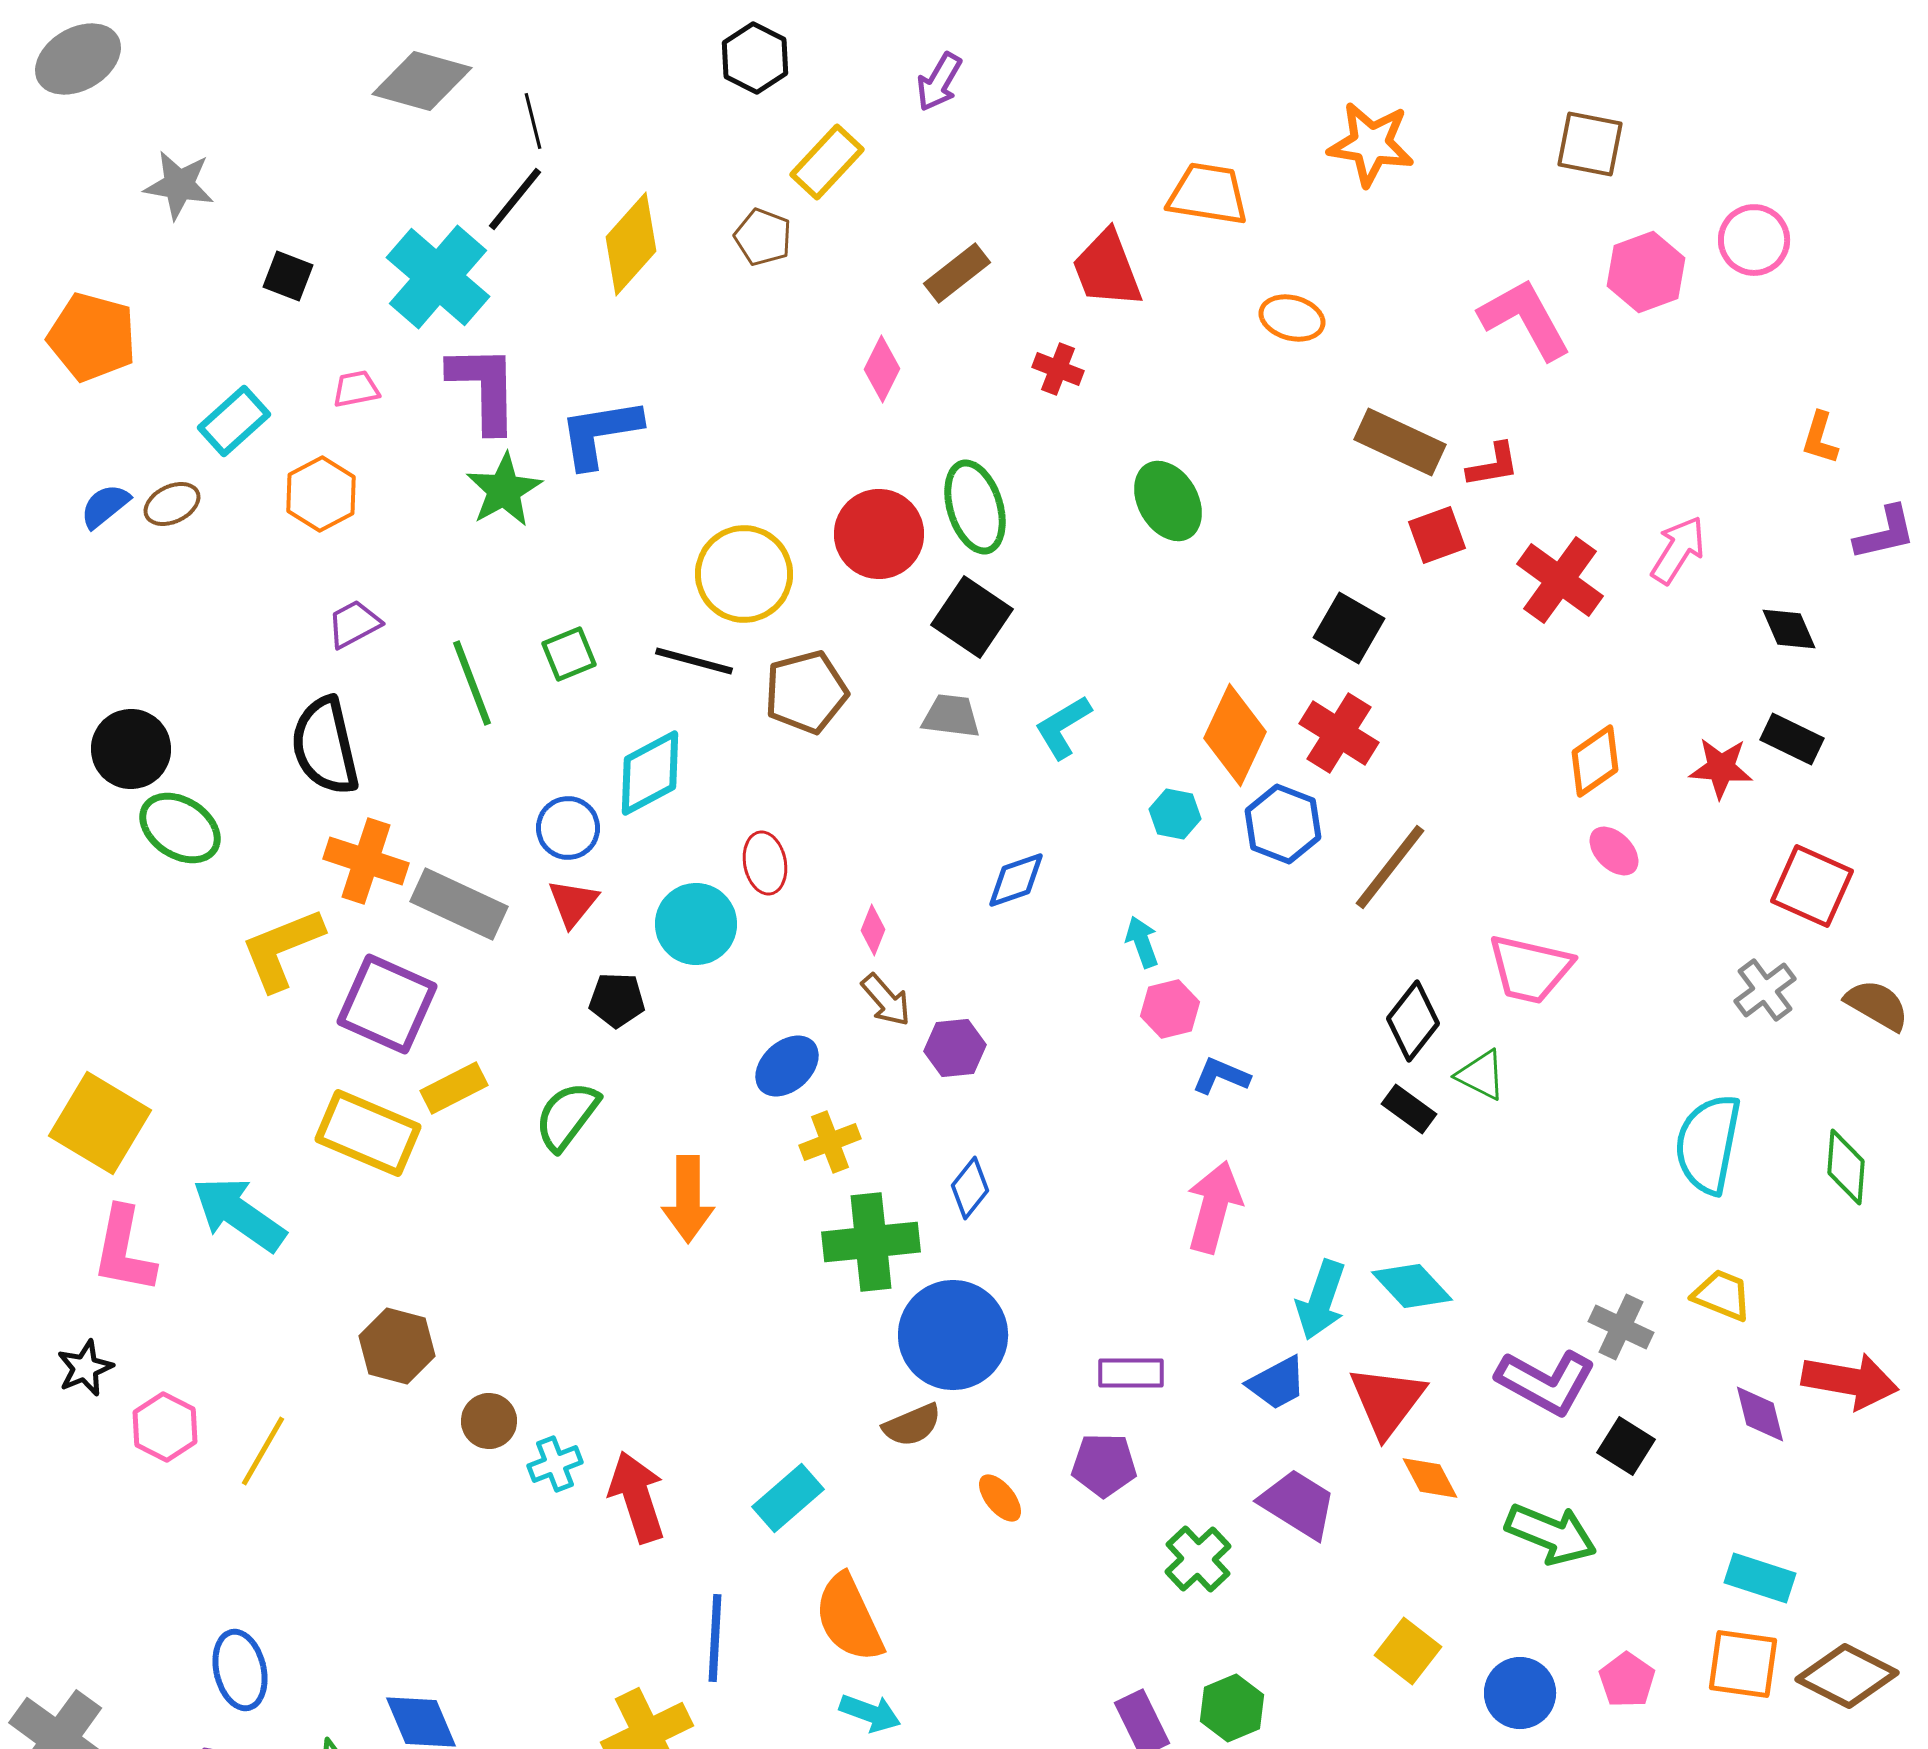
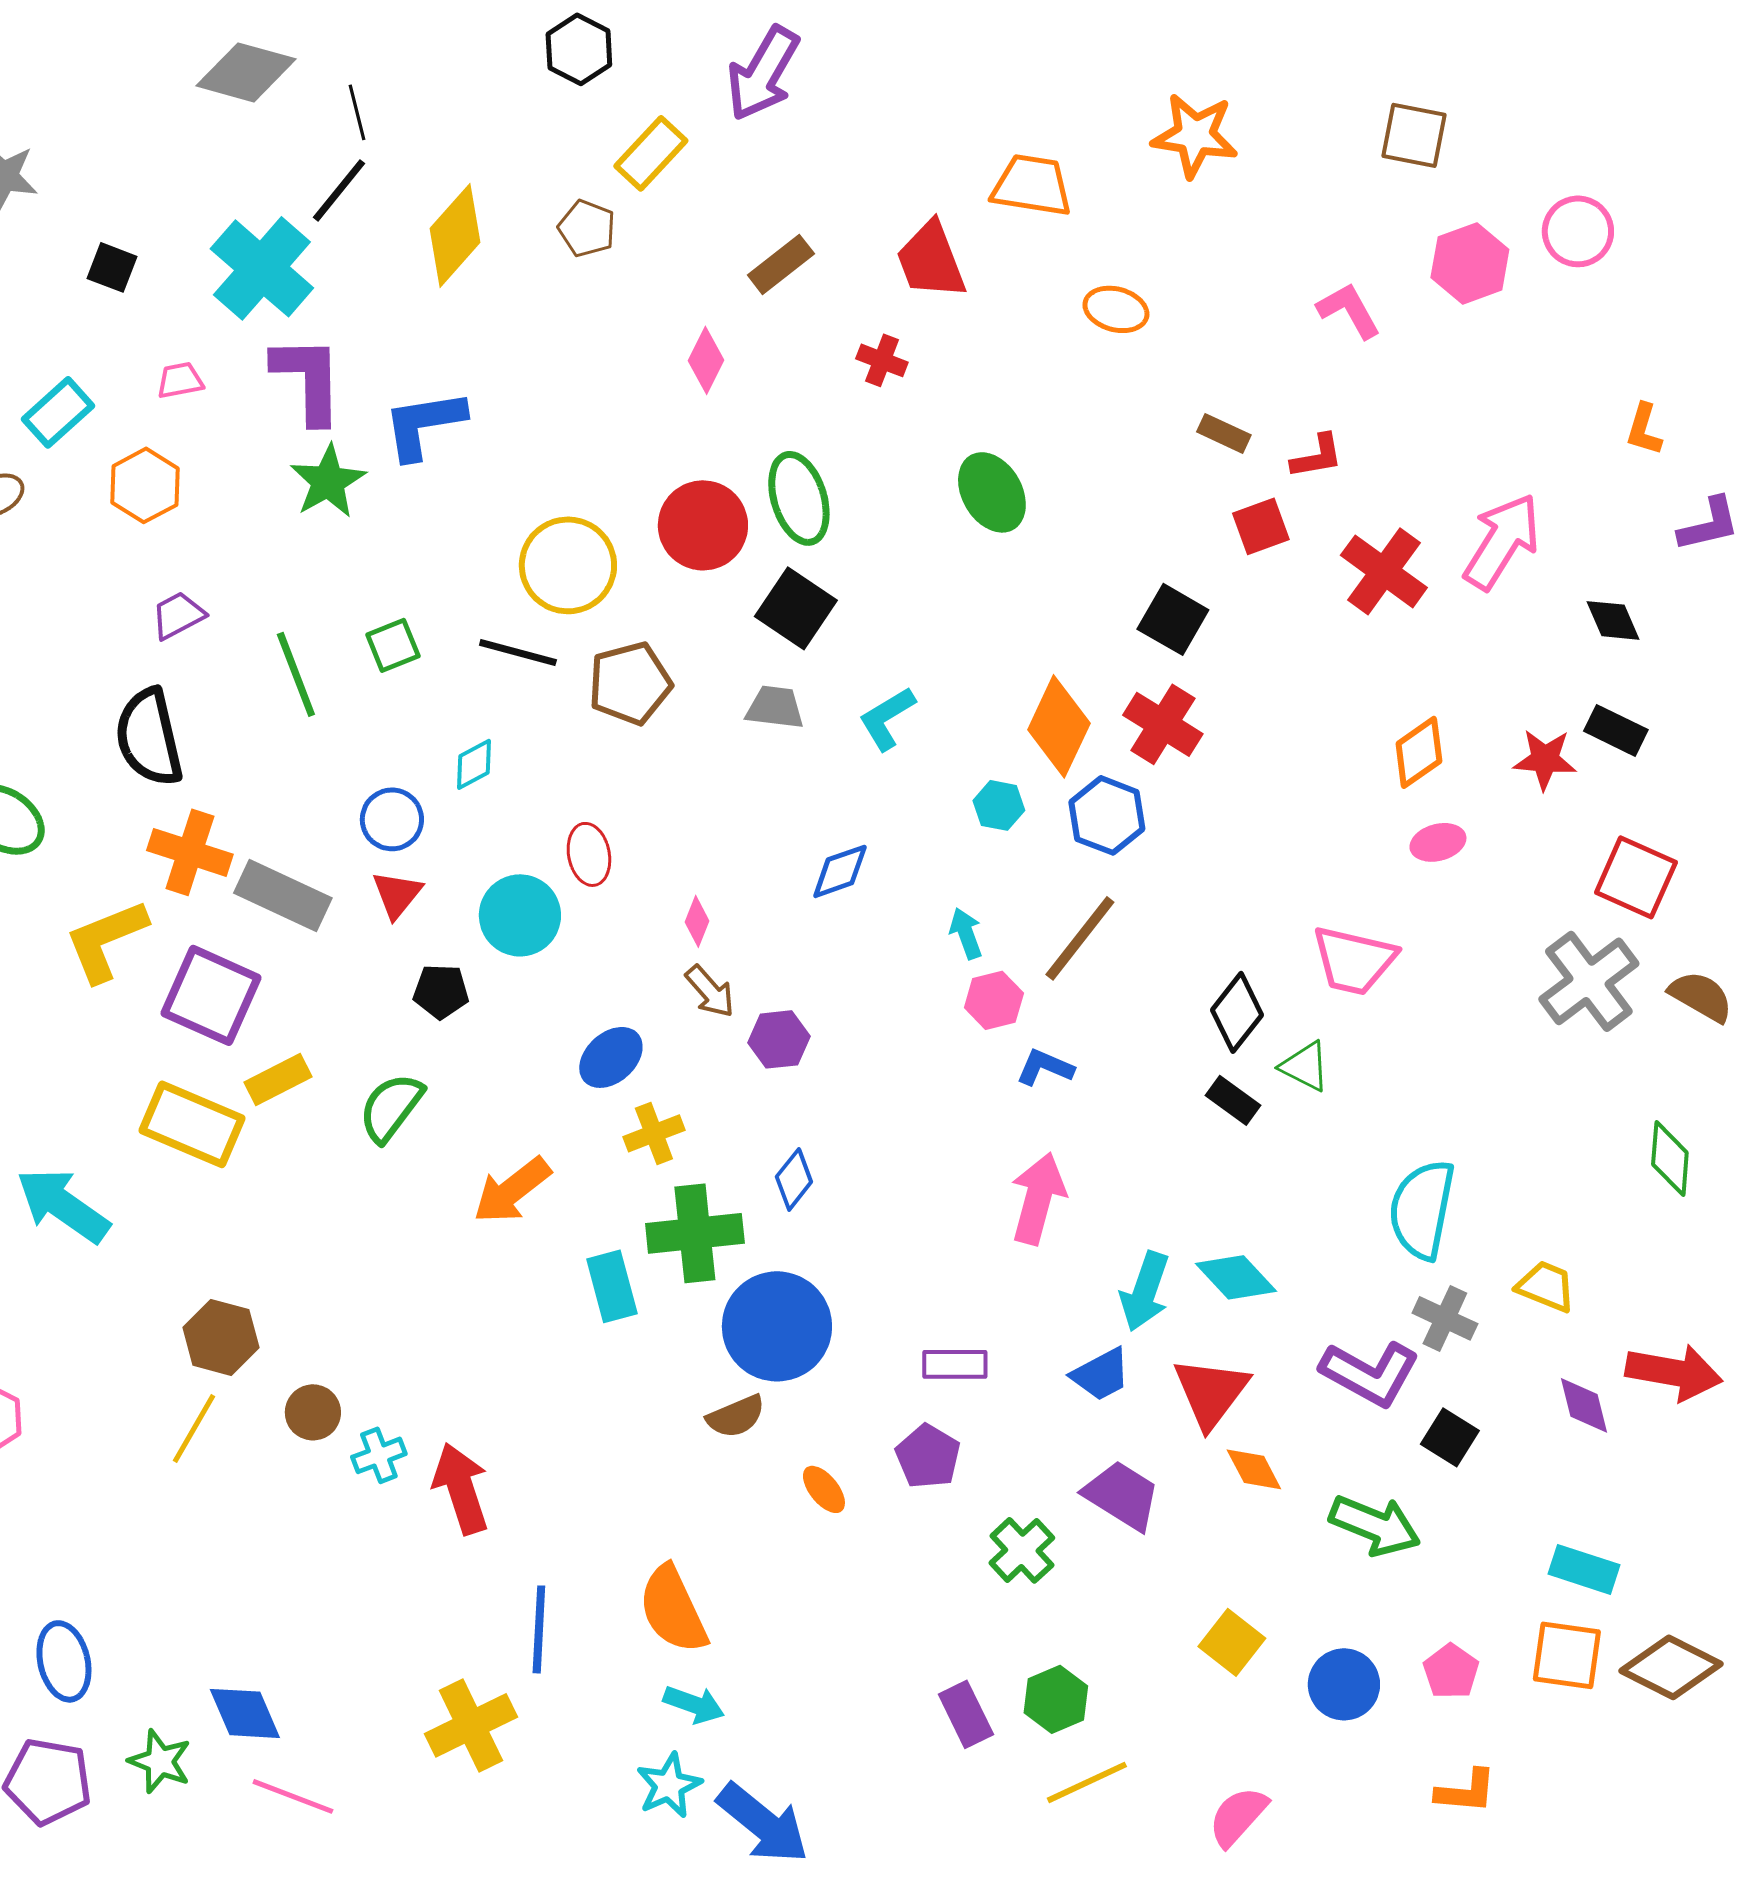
purple arrow: (939, 82) -> (763, 73), size x1.6
pink L-shape: (1525, 319) -> (1349, 310), size x0.7
brown rectangle: (1400, 442) -> (1224, 433), size x0.6
pink arrow: (1678, 550) -> (1502, 541), size x1.4
cyan diamond: (650, 773) -> (474, 764), size x0.6
pink ellipse: (1614, 851) -> (1438, 842), turned -60
brown line: (1390, 867) -> (1080, 938), moved
gray cross: (1765, 990) -> (1589, 981), size x1.6
cyan semicircle: (1708, 1144) -> (1422, 1209), moved
orange arrow: (688, 1199) -> (512, 1190), turned 52
yellow line: (263, 1451) -> (194, 1428), moved
purple pentagon: (1104, 1465) -> (928, 1456), turned 30
cyan rectangle: (788, 1498) -> (612, 1286), moved, turned -64

